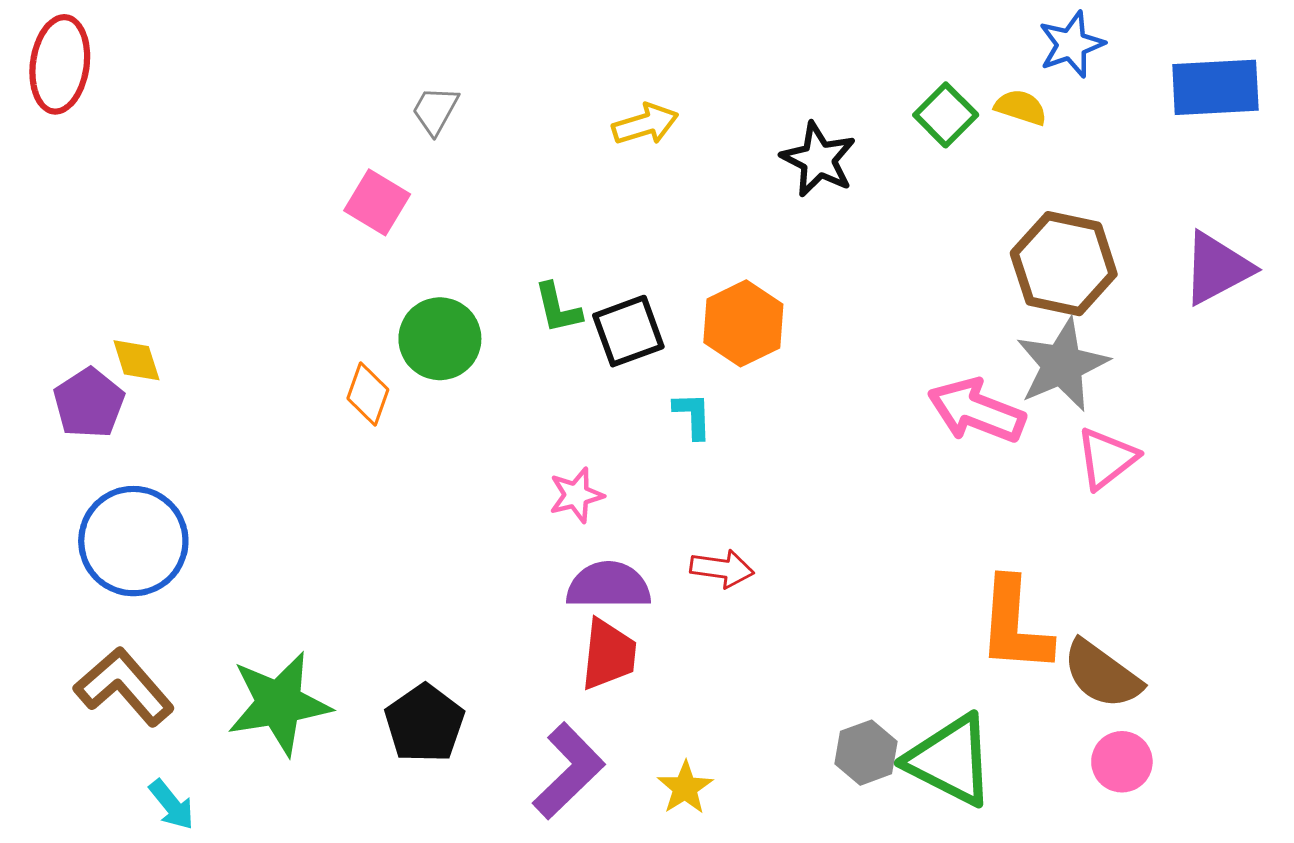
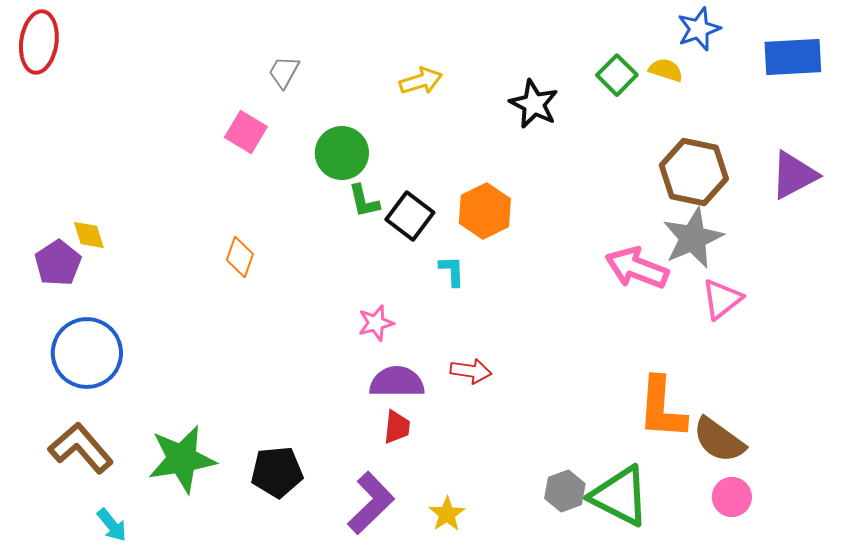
black square: (628, 331) -> (410, 216), turned -33
green circle: (440, 339) -> (342, 153), moved
red trapezoid: (608, 654) -> (397, 427), size x0.7
black pentagon: (425, 723) -> (277, 472), turned 30

